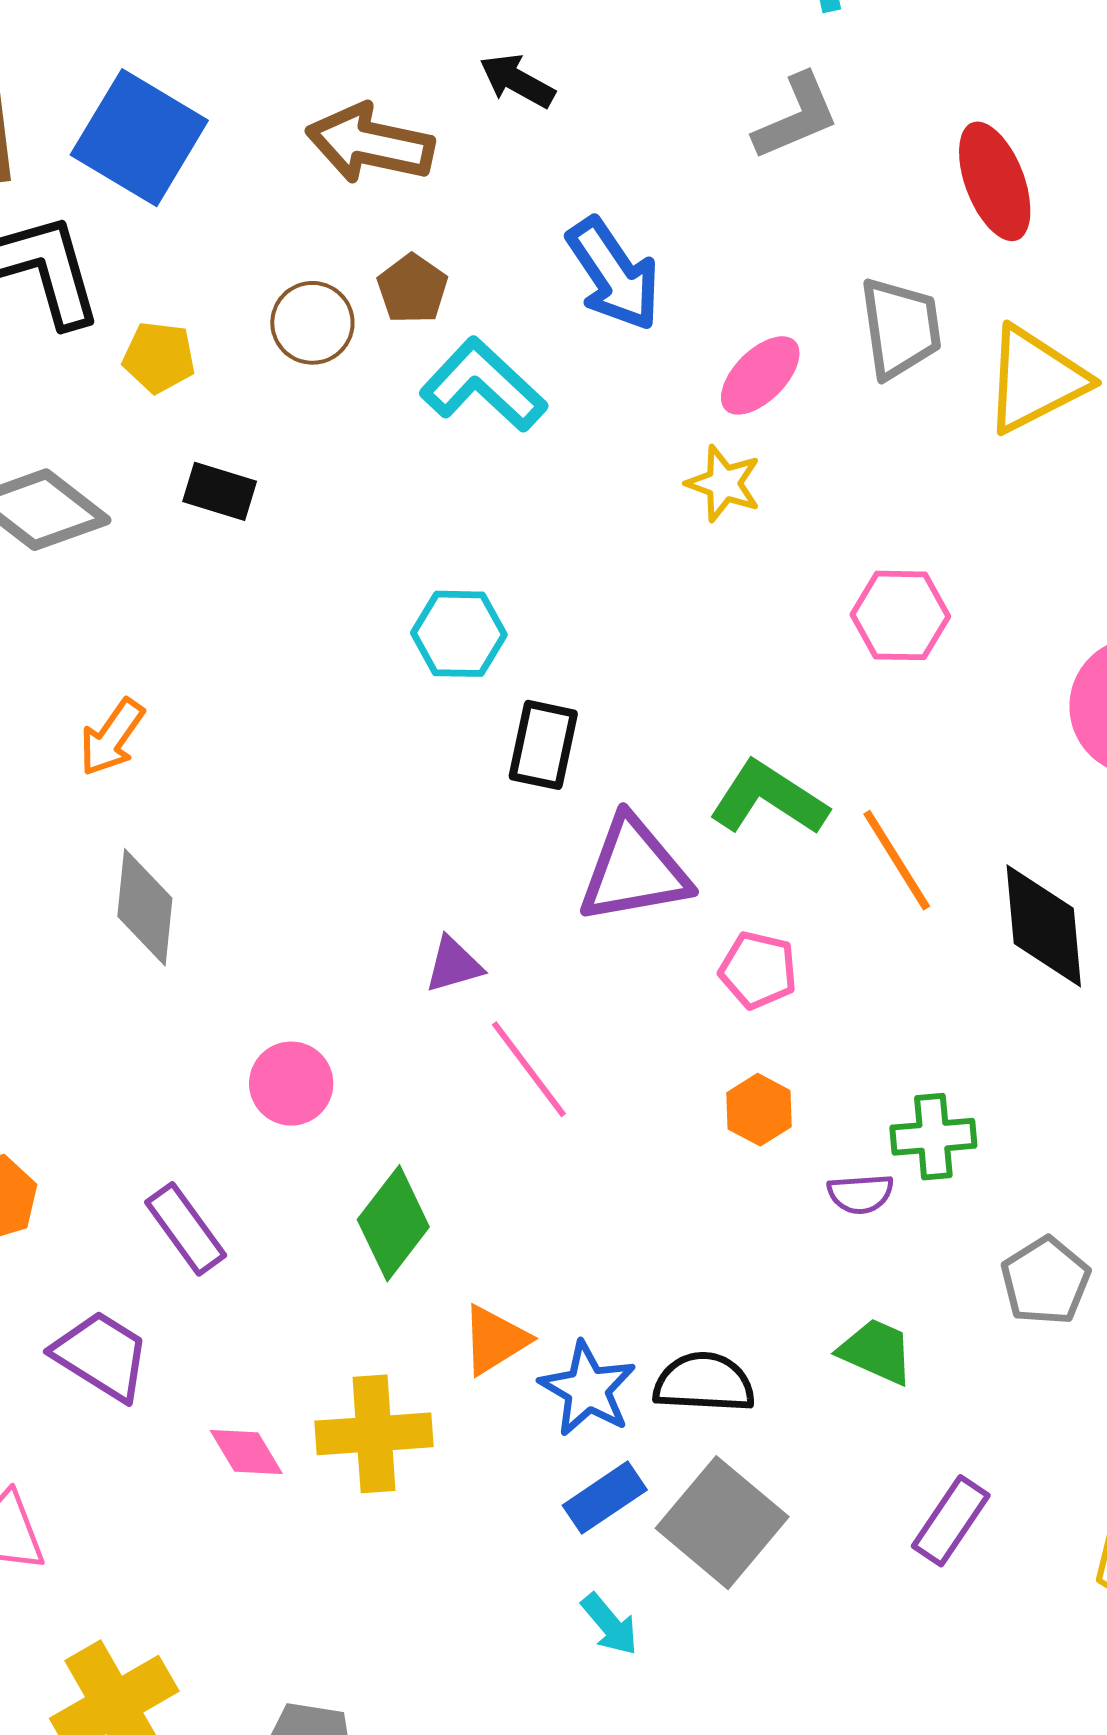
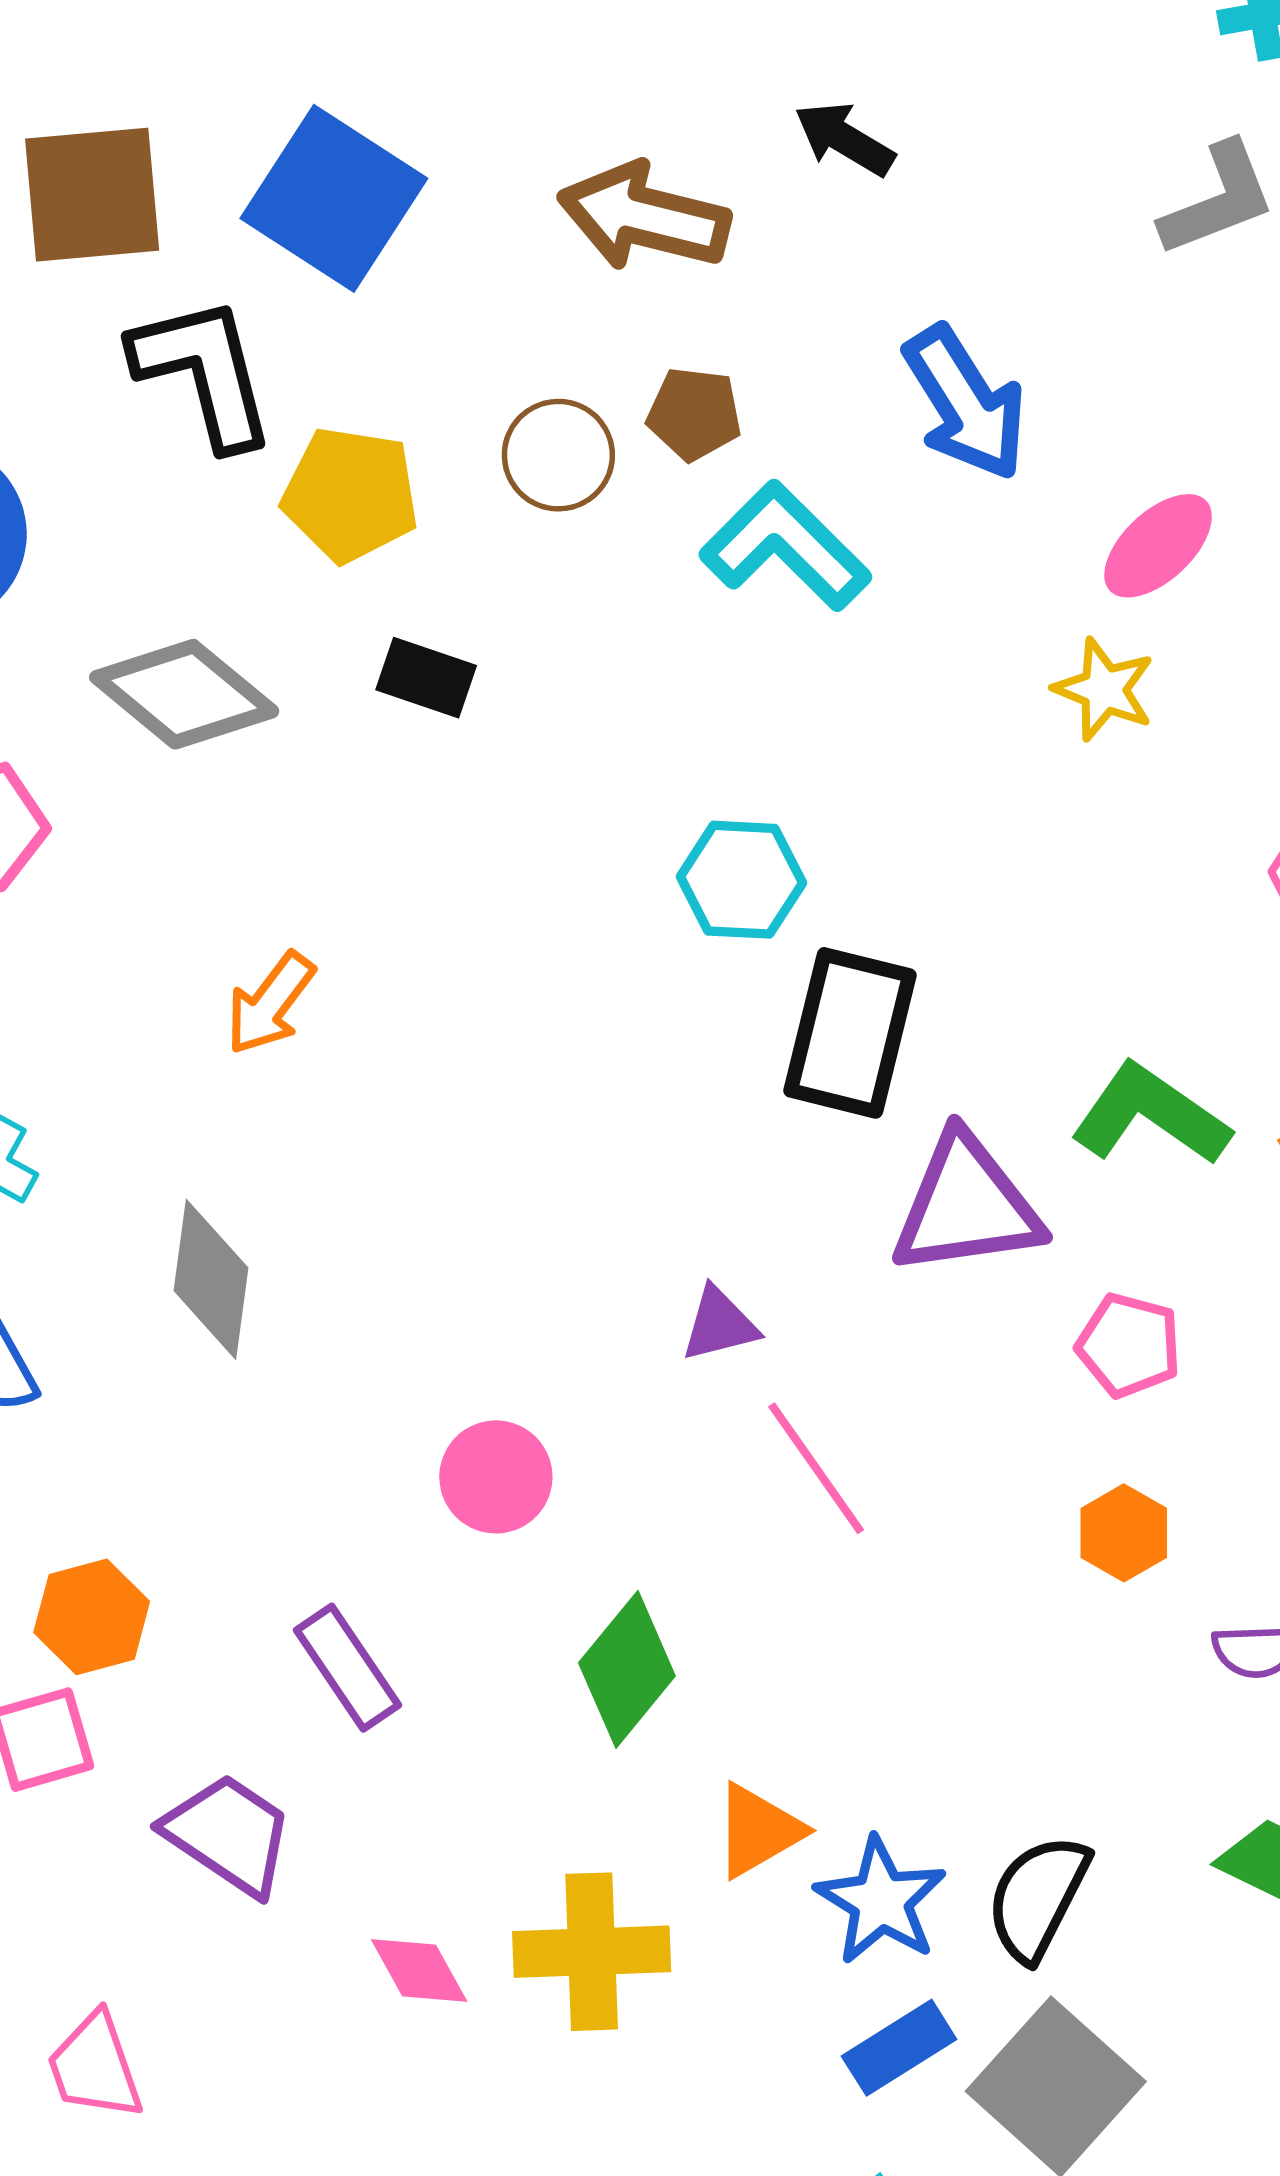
brown pentagon: (412, 289) -> (694, 414), turned -30
yellow pentagon: (159, 357) -> (350, 495), size x1.4
black rectangle: (543, 745) -> (850, 1033), size x1.4
gray diamond: (145, 907) -> (211, 1279), moved
black semicircle: (704, 1383) -> (1038, 1898), turned -68

